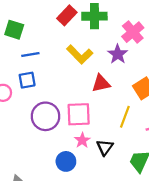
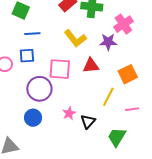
purple star: (118, 54) -> (108, 42), turned 30
pink square: (79, 114) -> (60, 69), moved
blue circle: (66, 161) -> (33, 118), moved

